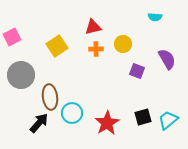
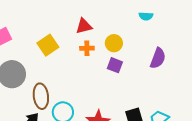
purple semicircle: (167, 59) -> (158, 58), turned 50
purple square: (137, 71) -> (115, 65), moved

